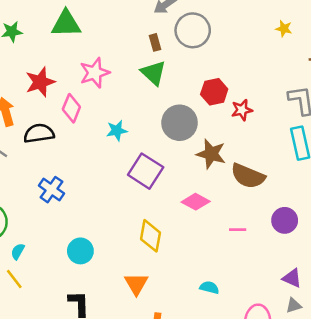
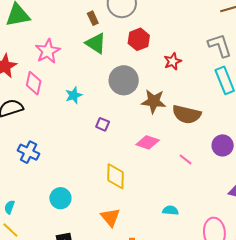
red hexagon: (214, 92) -> (139, 39), moved
purple square: (146, 171) -> (103, 124), size x0.5
pink line: (238, 230) -> (186, 159), turned 48

